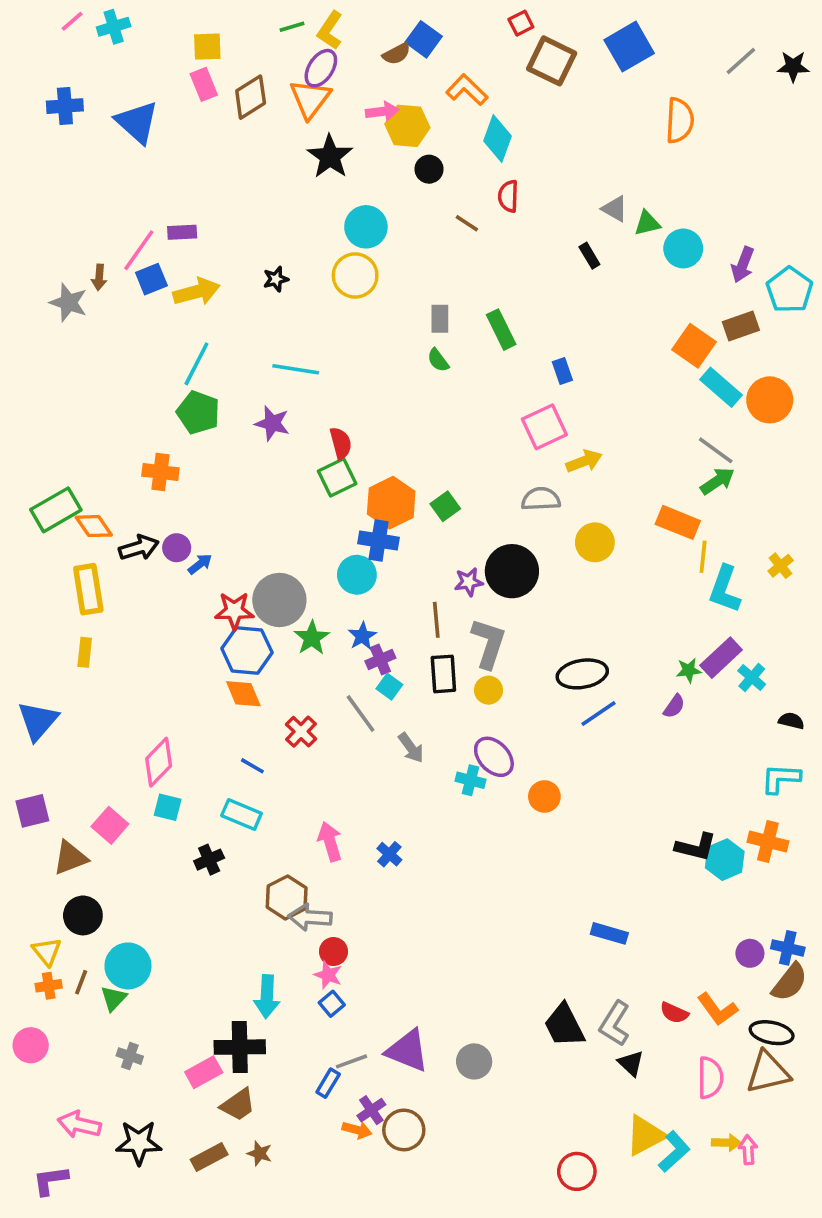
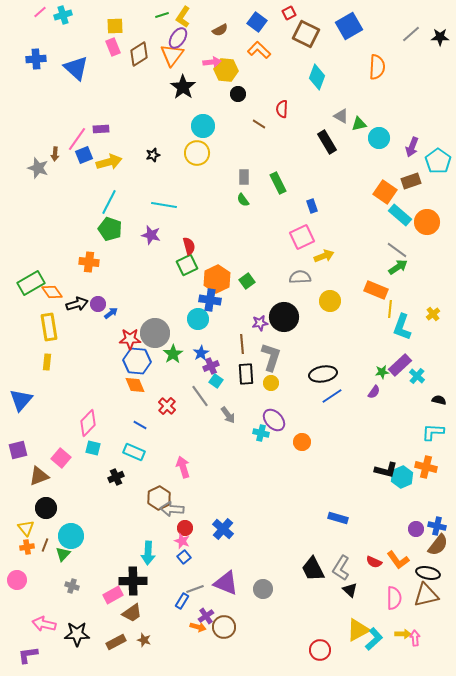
blue square: (424, 39) -> (257, 22), moved
cyan diamond: (498, 138) -> (317, 77), moved
black rectangle: (589, 256) -> (327, 142), size x1.6
blue cross: (389, 854) -> (223, 529), moved, size x1.5

